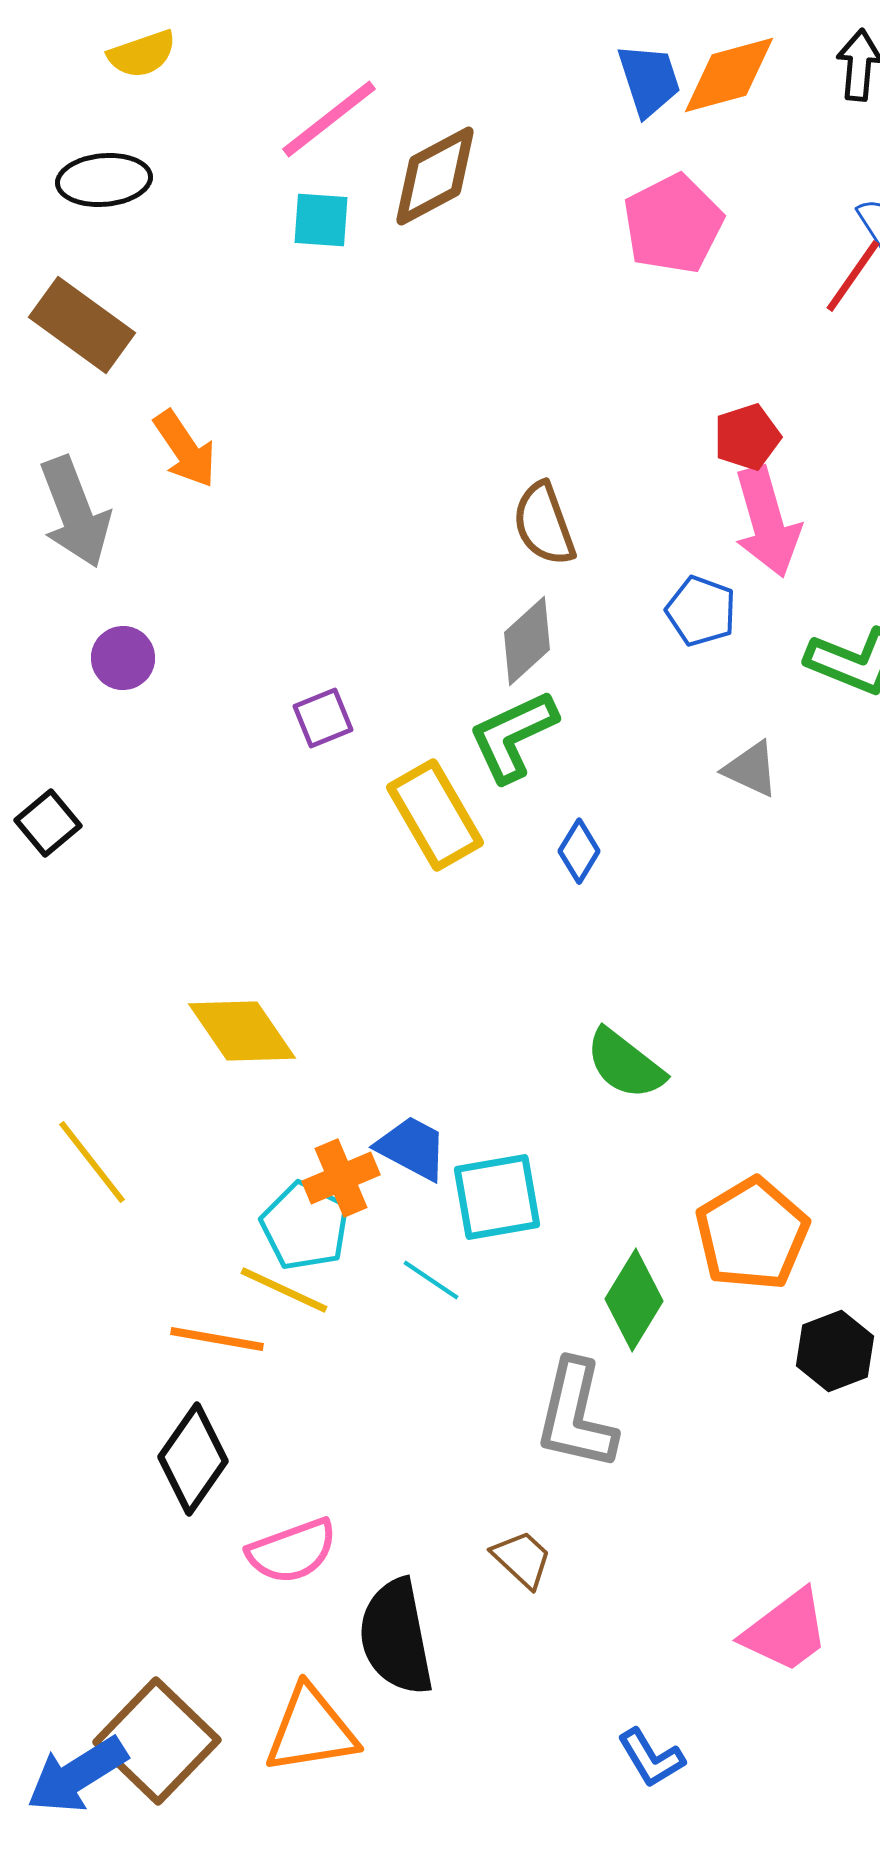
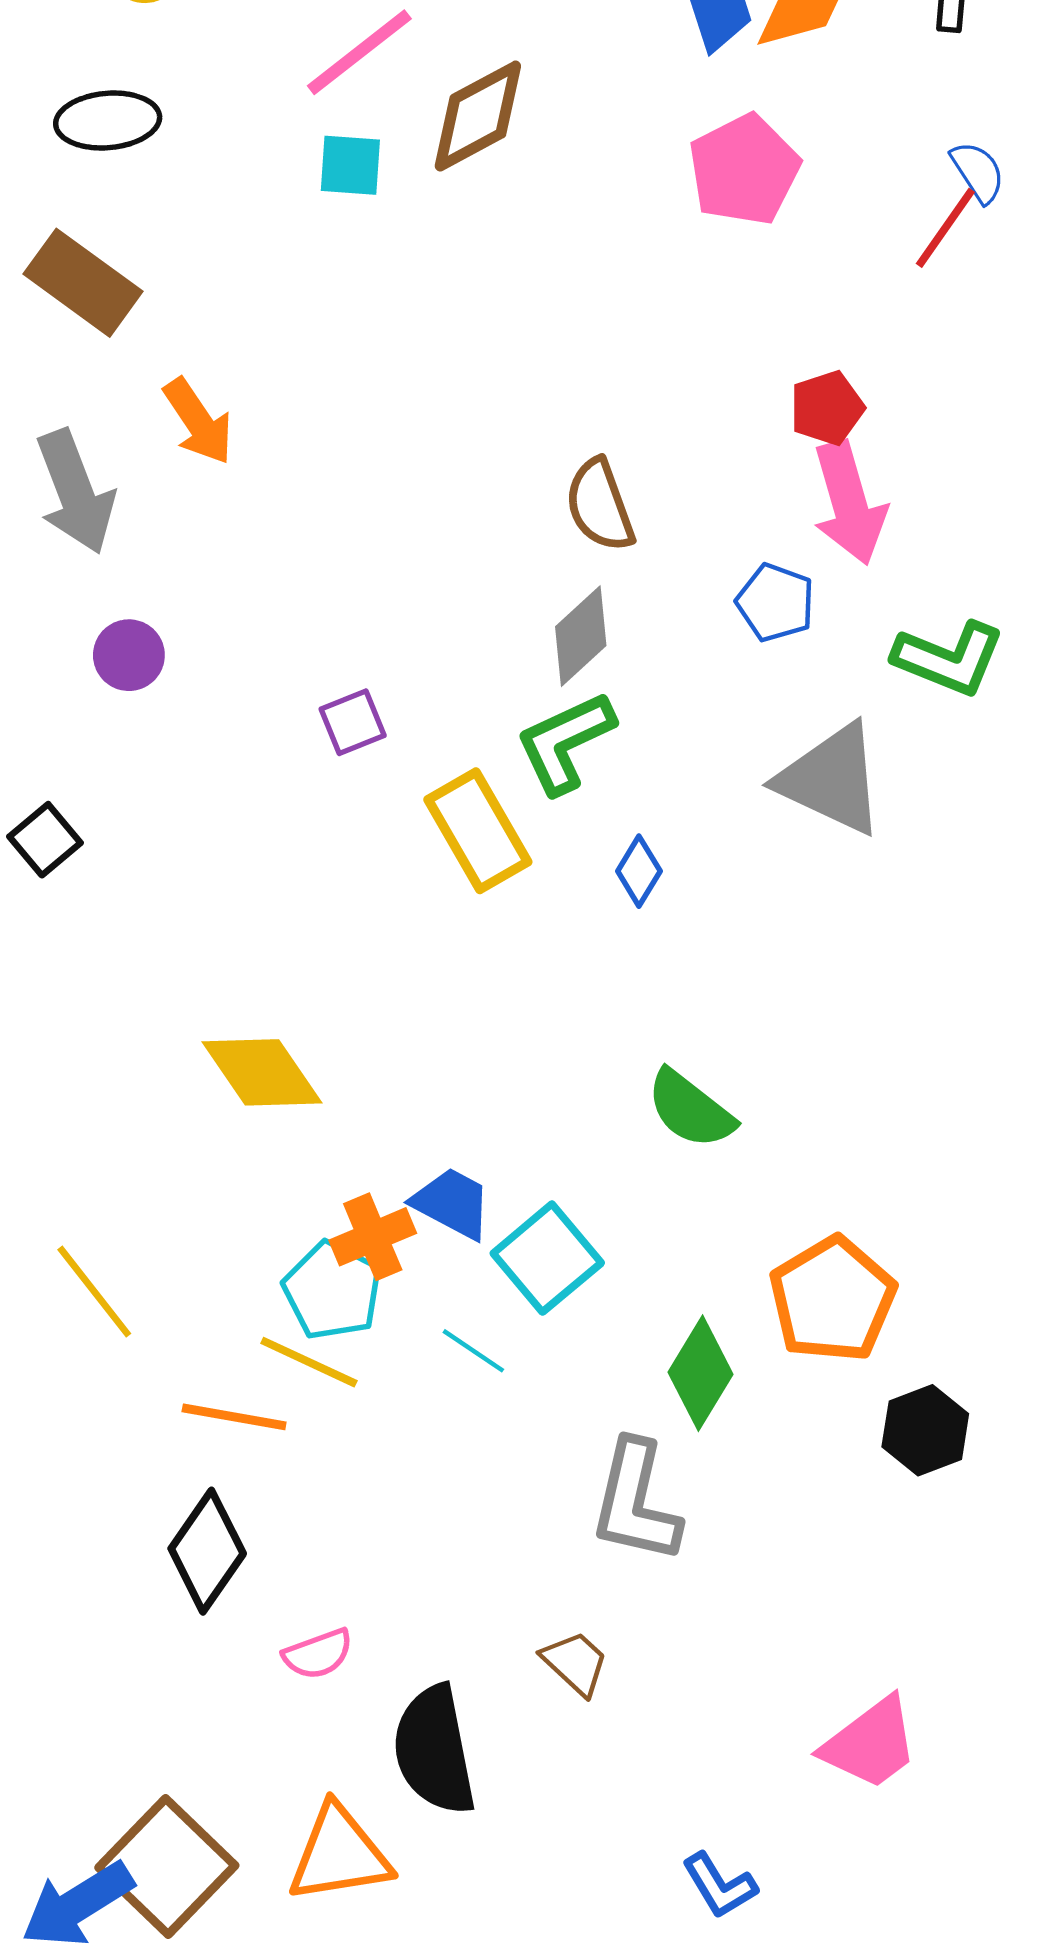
gray triangle: (751, 769) -> (831, 779), size x1.8
yellow line: (92, 1162) -> (94, 1292), moved
cyan square: (497, 1197) -> (547, 1258), turned -30
pink semicircle: (292, 1551) -> (318, 1654), size x0.7

